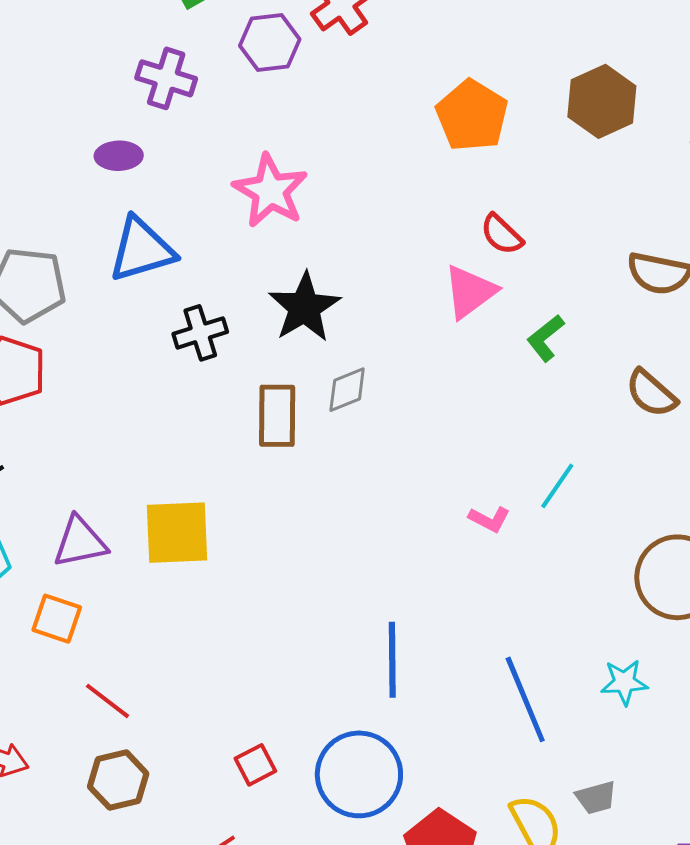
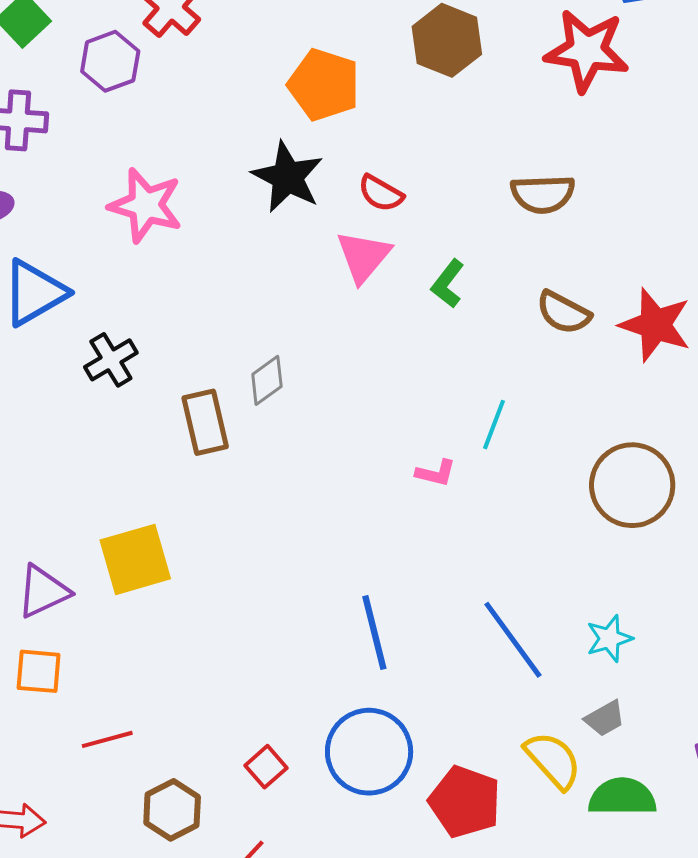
black star: (304, 307) -> (287, 177), moved
cyan star: (624, 682) -> (609, 638), moved
red line: (107, 701) -> (107, 739), turned -39
brown hexagon: (118, 780) -> (172, 810), moved

